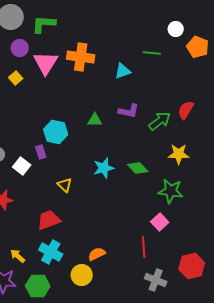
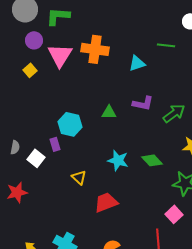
cyan star: (104, 168) -> (118, 160), turned 30
red trapezoid: (49, 220) -> (106, 202), moved

